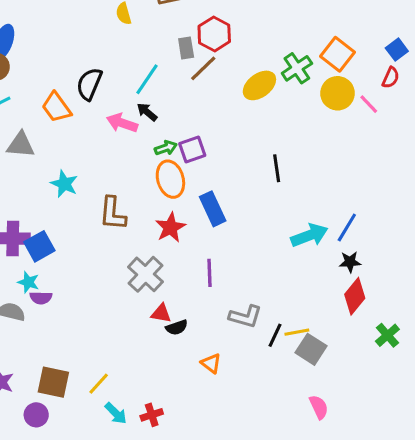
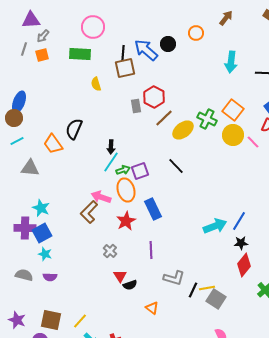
brown line: (203, 68) -> (164, 118), moved
green cross: (297, 68) -> (207, 119), turned -30
cyan line: (147, 79) -> (111, 162), moved
black arrow: (147, 112) -> (111, 147), turned -128
pink arrow: (122, 123) -> (101, 197), moved
black line: (277, 168) -> (176, 166), moved, turned -36
cyan star: (64, 184) -> (41, 208), moved
brown L-shape: (113, 213) -> (89, 212), turned 40
gray cross: (145, 274) -> (110, 251), size x0.6
cyan star: (28, 282) -> (45, 254), moved
purple semicircle: (41, 298) -> (50, 277), moved
red triangle: (161, 313) -> (120, 276), turned 48

